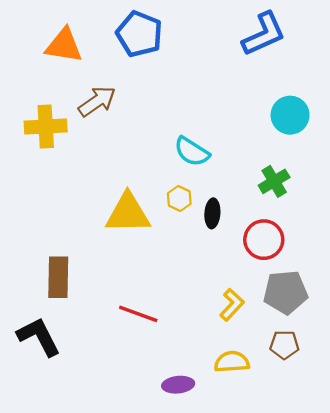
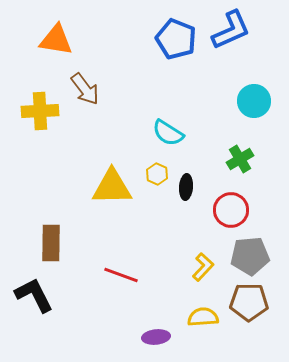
blue pentagon: (139, 34) -> (176, 39), moved
brown arrow: (97, 101) -> (85, 89), turned 88
brown pentagon: (284, 345) -> (249, 302), size x1.5

